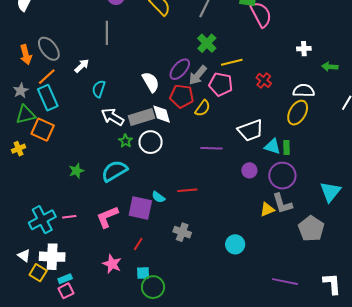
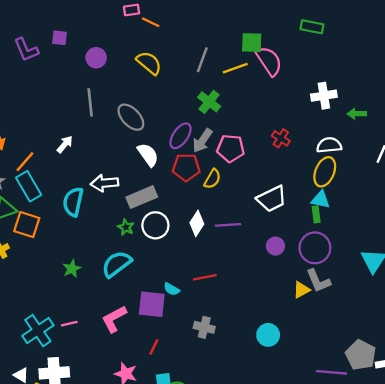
gray ellipse: (49, 49) -> (131, 117), moved
white cross: (304, 49) -> (324, 96), size x1.5
yellow line: (232, 62) -> (235, 68), moved
cyan semicircle: (99, 89) -> (73, 202), moved, size x1.4
white diamond: (162, 114) -> (197, 223), moved, turned 55
white arrow: (113, 117) -> (105, 183), moved, turned -30
cyan triangle: (272, 146) -> (321, 200), moved
gray pentagon: (311, 229) -> (361, 355), moved

